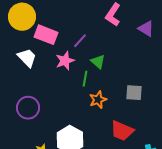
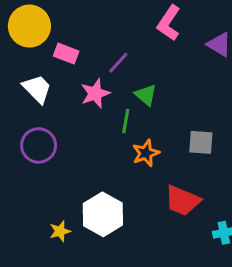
pink rectangle: (46, 35) -> (66, 54), size x0.7
purple circle: (28, 108) -> (39, 145), moved

